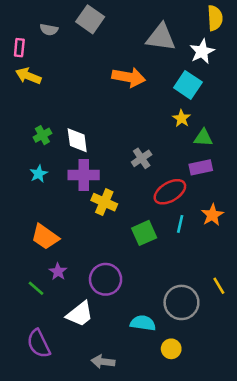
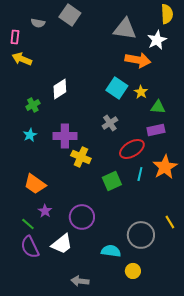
orange arrow: (129, 77) -> (138, 60), moved
cyan square: (188, 85) -> (117, 88), moved
white diamond: (77, 140) -> (60, 89), moved, turned 65
orange star: (212, 215) -> (165, 167), size x1.4
purple semicircle: (39, 344) -> (30, 247), moved

